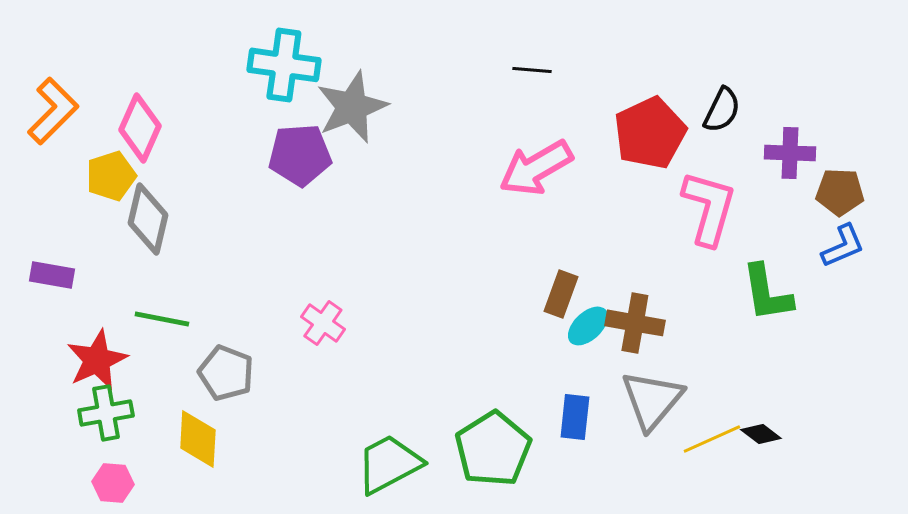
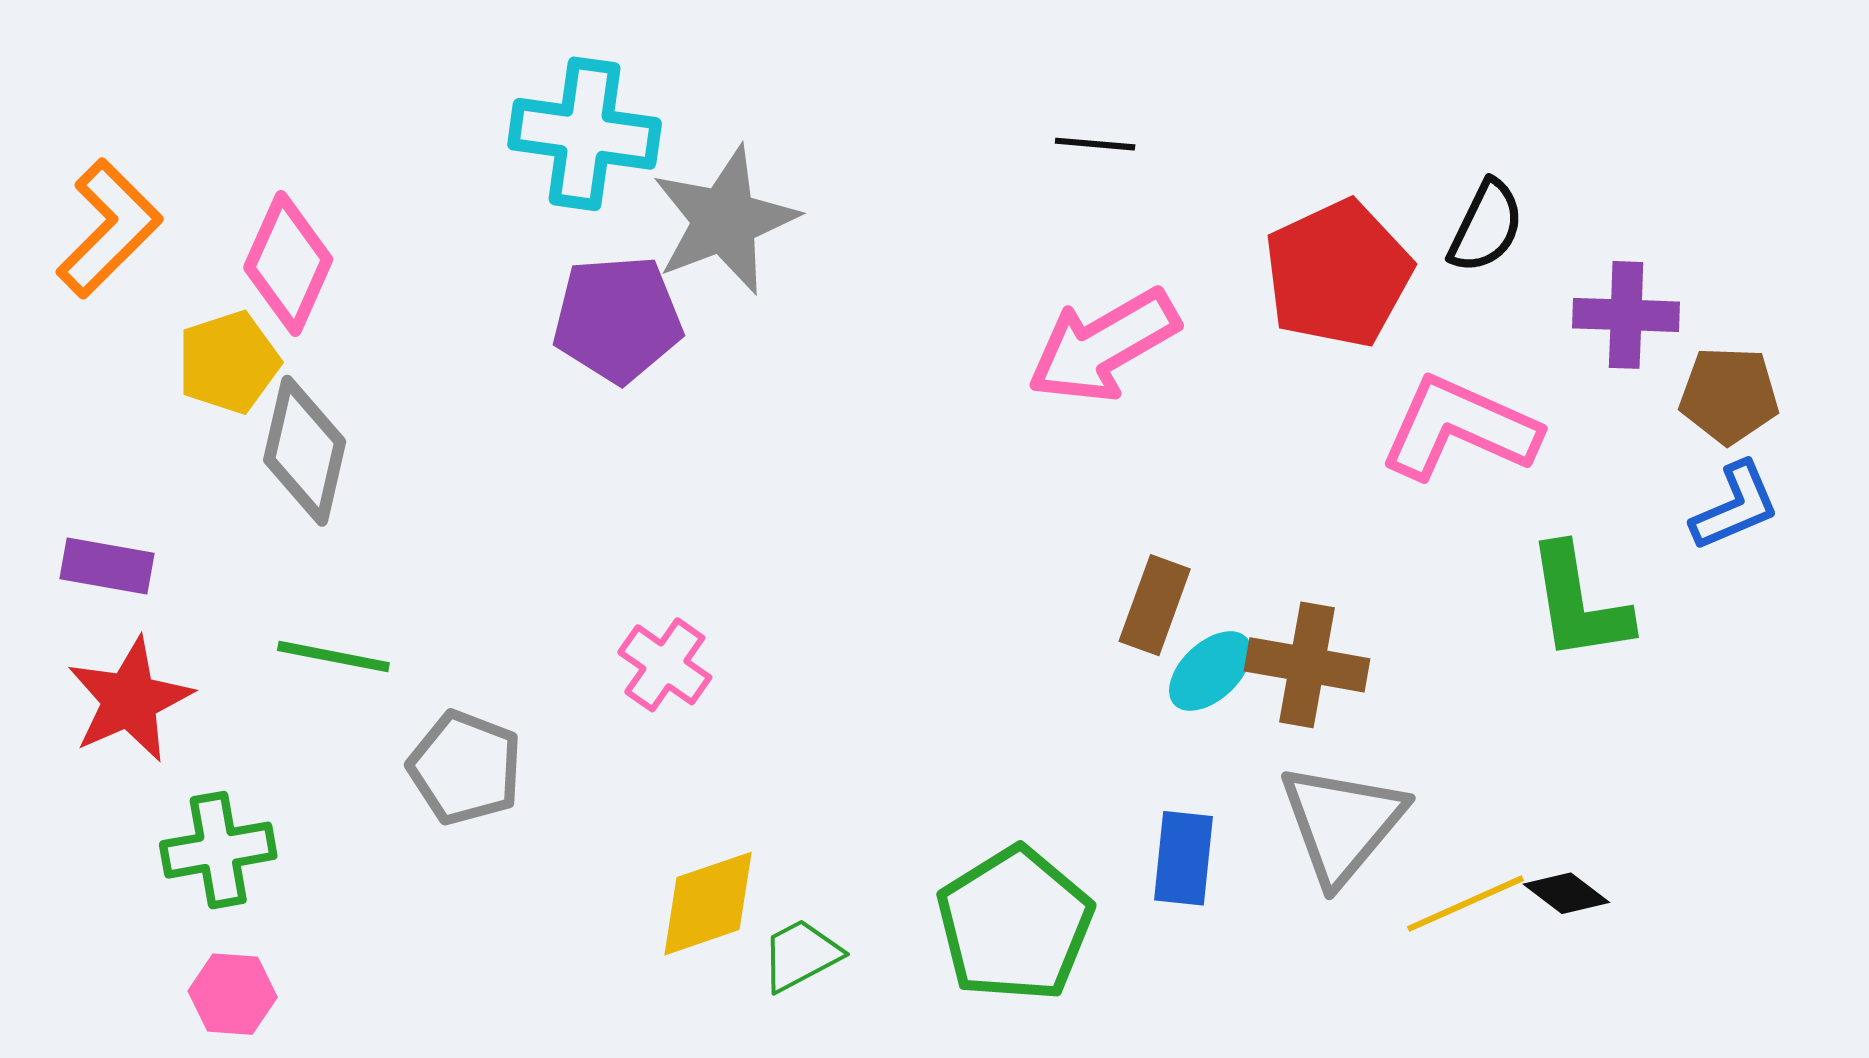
pink L-shape: (709, 208) -> (1459, 428), turned -82
red star: (97, 360) -> (130, 700), moved
yellow diamond: (198, 439) -> (708, 904), moved, turned 68
green trapezoid: (389, 464) -> (801, 955), size x0.6

